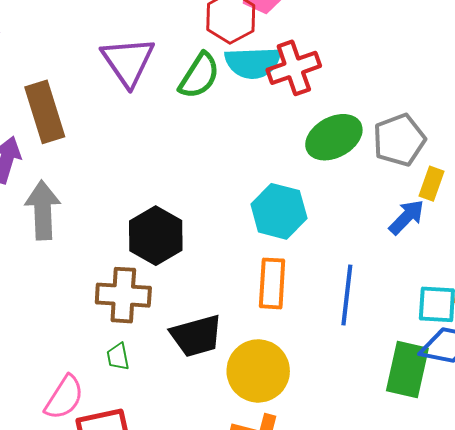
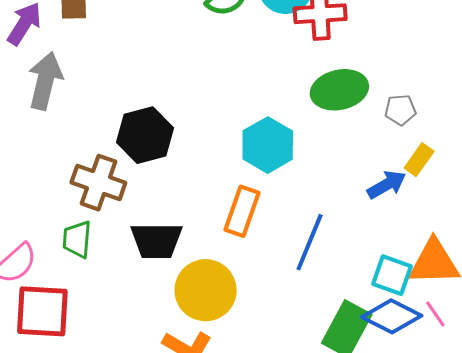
gray pentagon: (399, 140) -> (400, 110), size x0.6
green trapezoid: (118, 357) -> (77, 239), size x1.4

